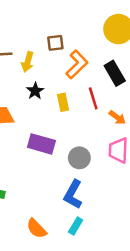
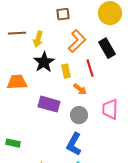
brown square: (55, 43) -> (63, 14), moved
black star: (35, 91) -> (44, 62), size x1.5
orange arrow: (117, 117) -> (80, 89), moved

